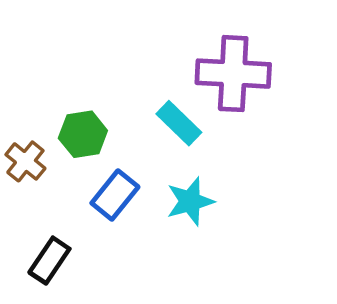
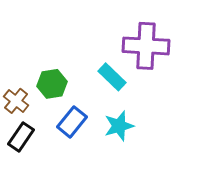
black rectangle: (49, 261) -> (21, 137), moved

